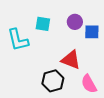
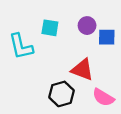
pink semicircle: (89, 84) -> (103, 97), turned -30

